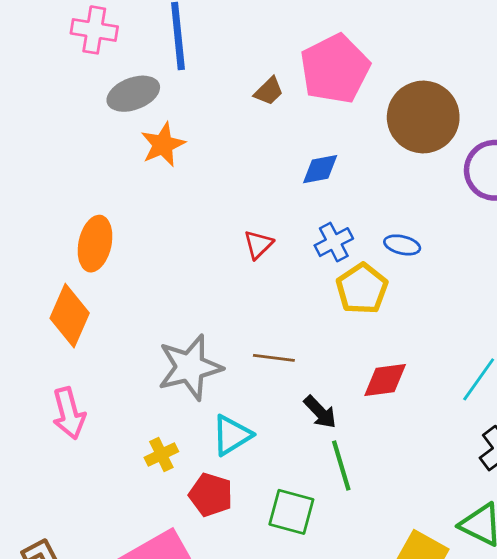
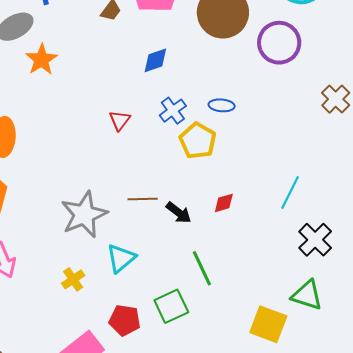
red diamond: (385, 380) -> (224, 203), size x0.7
black arrow: (320, 412) -> (179, 213), moved
red pentagon: (211, 495) -> (125, 320), moved
green square: (291, 512) -> (171, 306), turned -32

